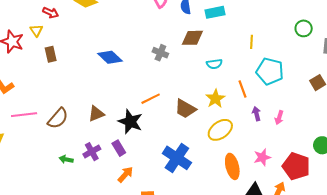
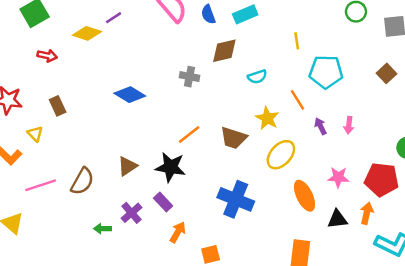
yellow triangle: (36, 30) -> (35, 134), moved
pink star: (262, 157) -> (338, 177), turned 30

